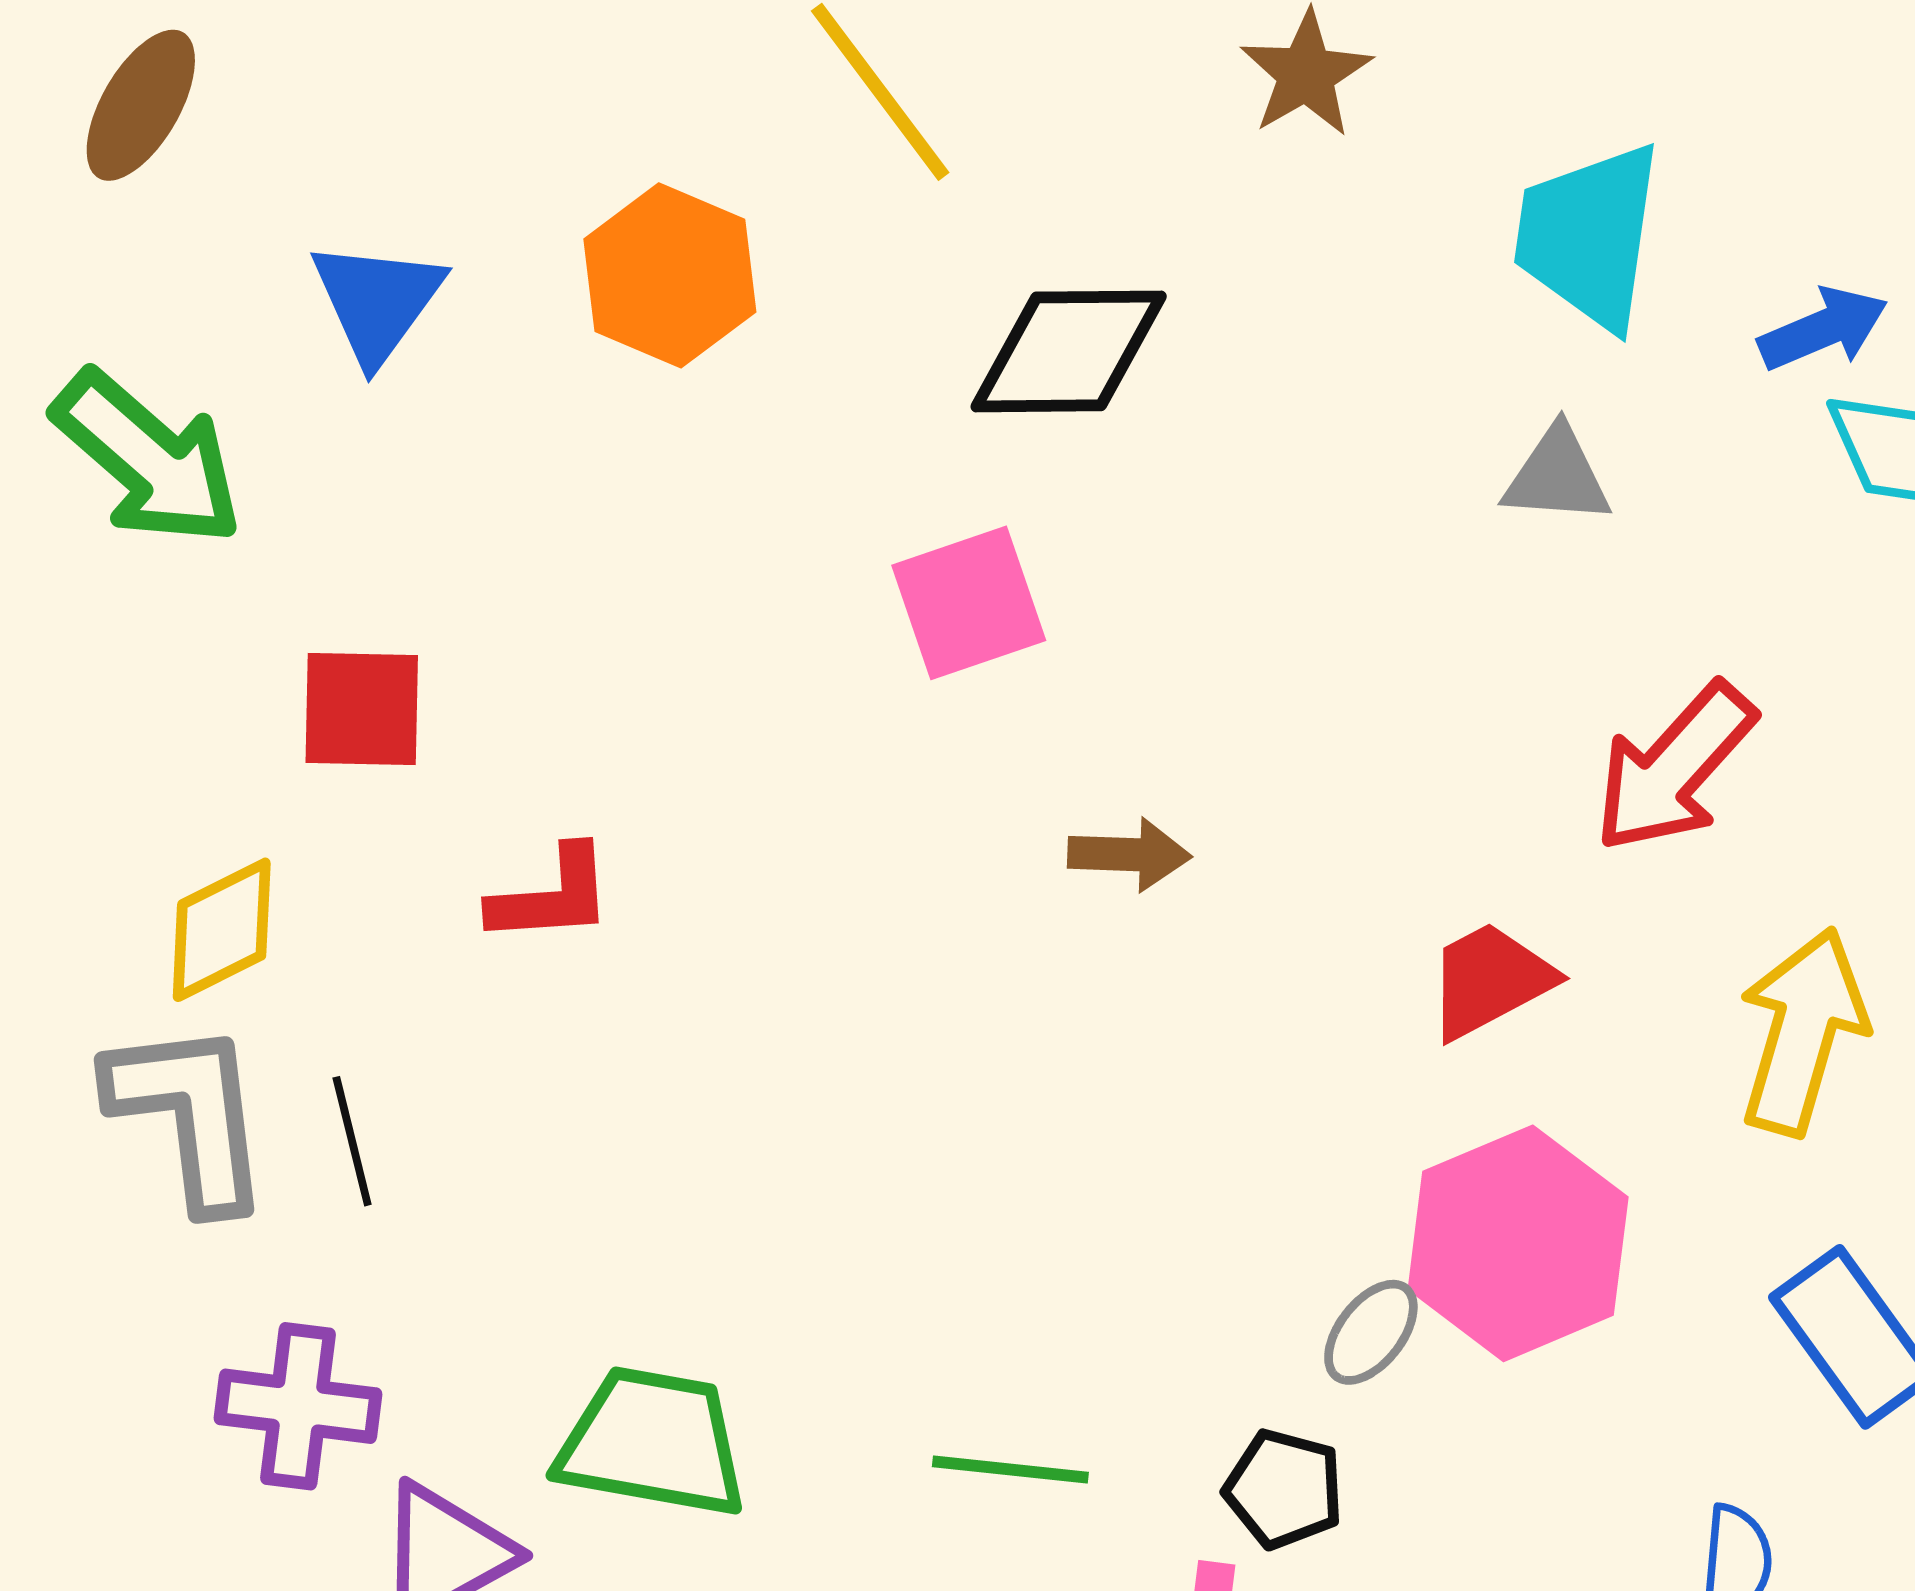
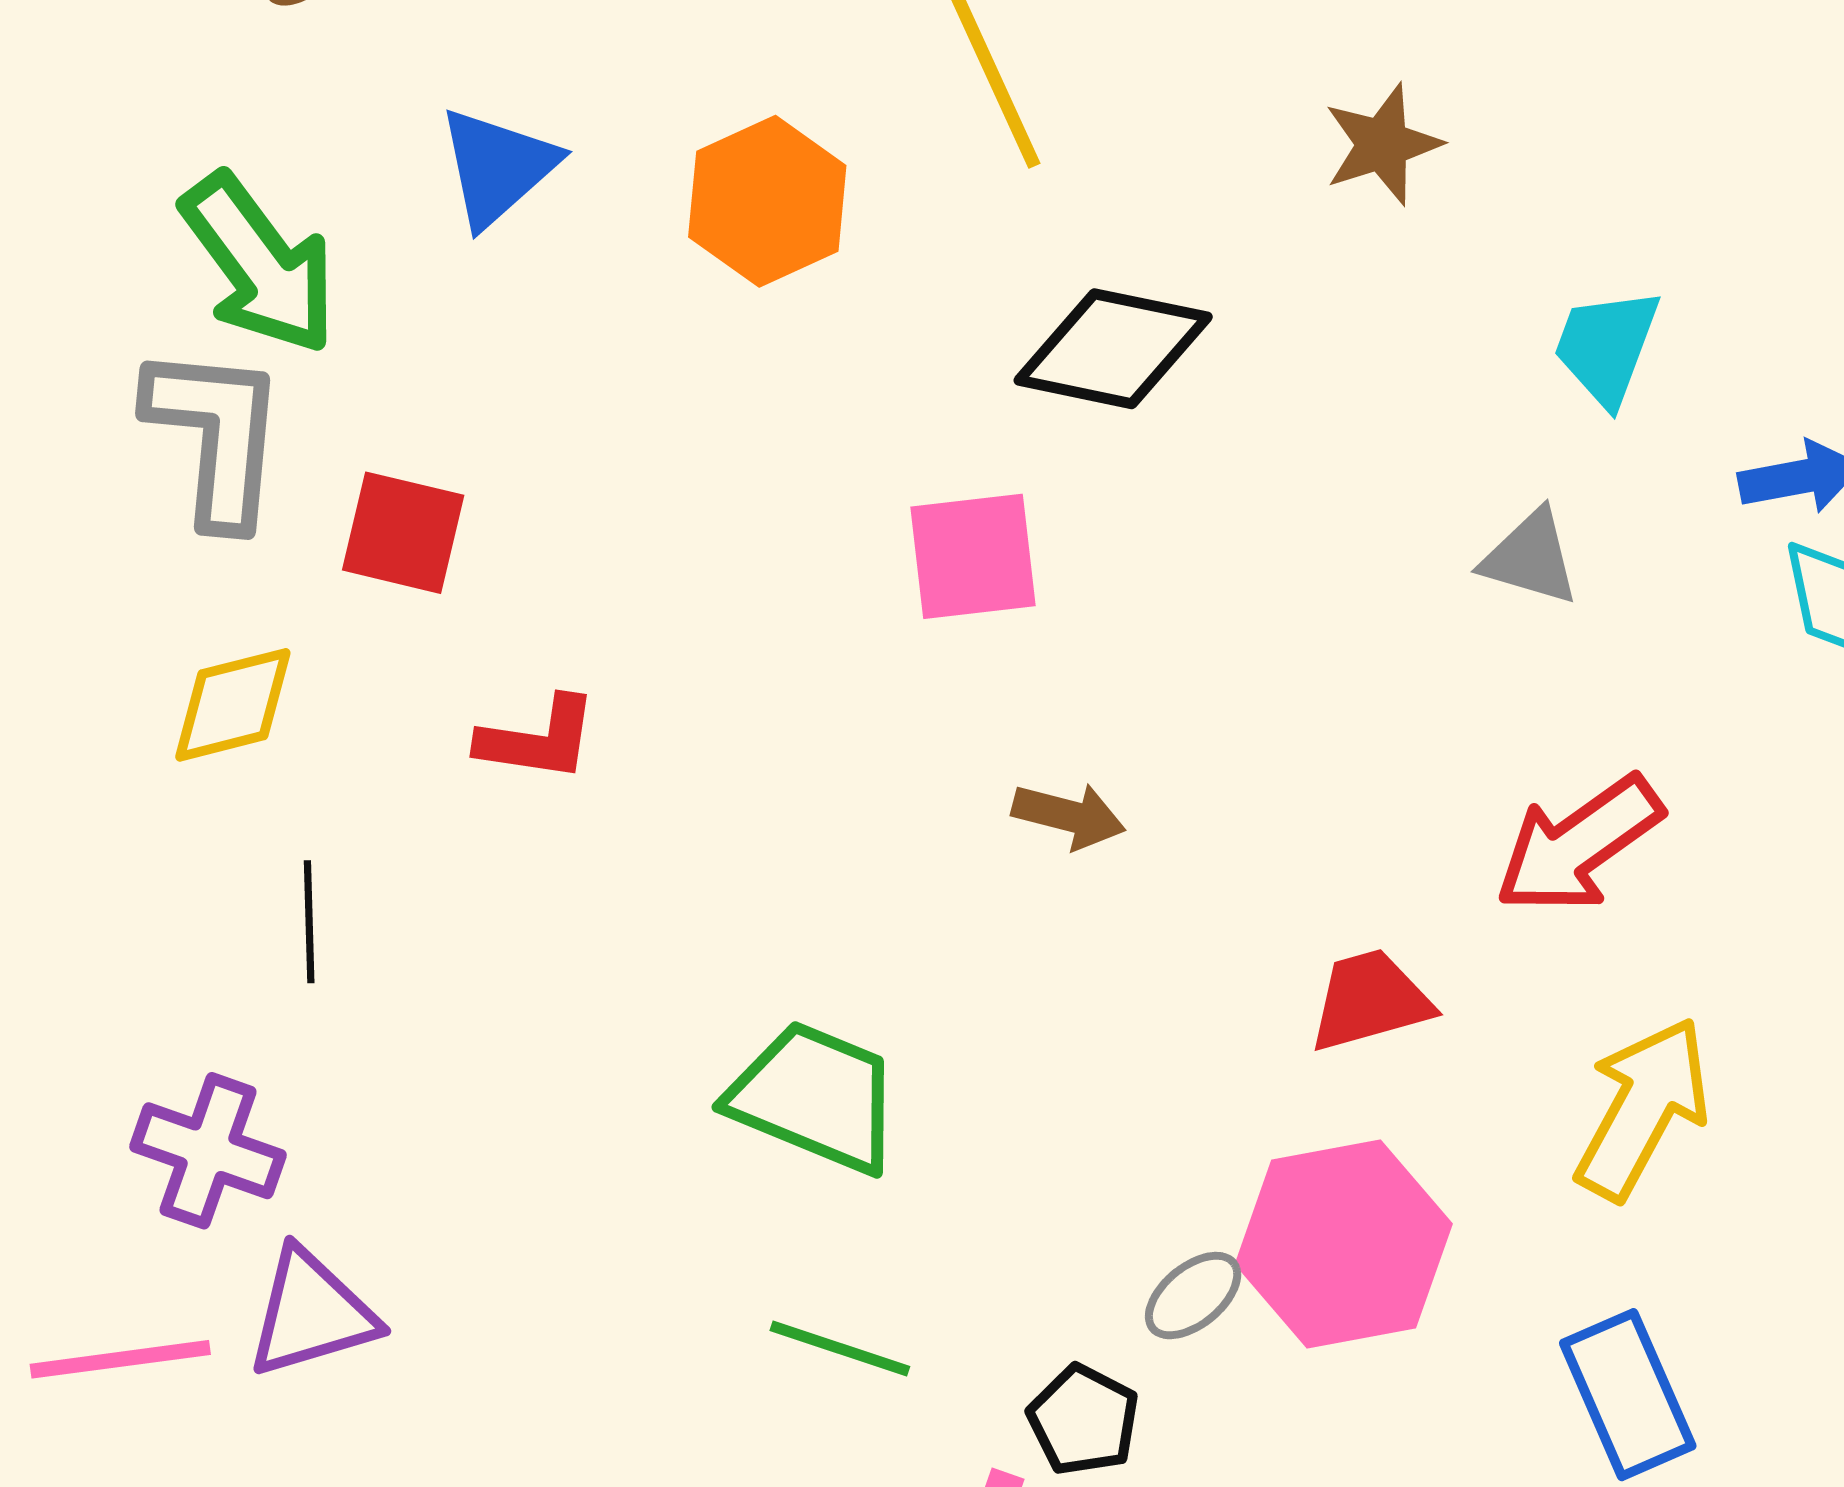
cyan trapezoid: (1589, 236) -> (1606, 347), size x0.7
gray L-shape: (190, 1114) -> (216, 435), moved
green trapezoid: (653, 1442) -> (815, 1097), moved

